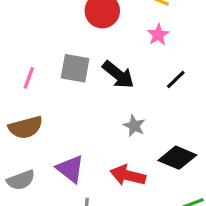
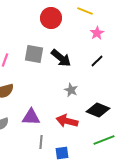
pink star: (158, 35) -> (97, 33), moved
purple triangle: (70, 169) -> (31, 117), turned -36

